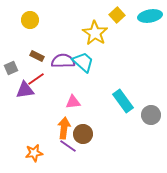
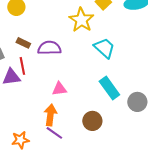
cyan trapezoid: (83, 62) -> (104, 48), moved
red line: (36, 79) -> (22, 66), turned -66
brown circle: (83, 134) -> (92, 121), moved

